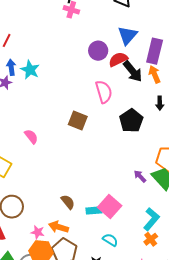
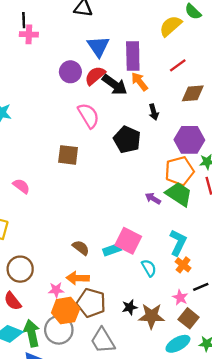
cyan semicircle: (110, 240) -> (149, 268), moved, turned 42

